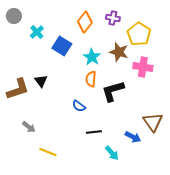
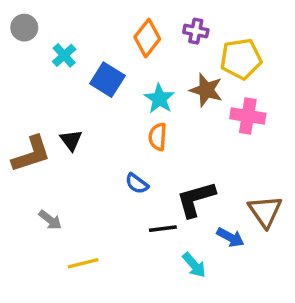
yellow pentagon: (139, 34) -> (241, 59), turned 30
black L-shape: (113, 91) -> (196, 199), moved
yellow line: (48, 152) -> (83, 263), turned -36

